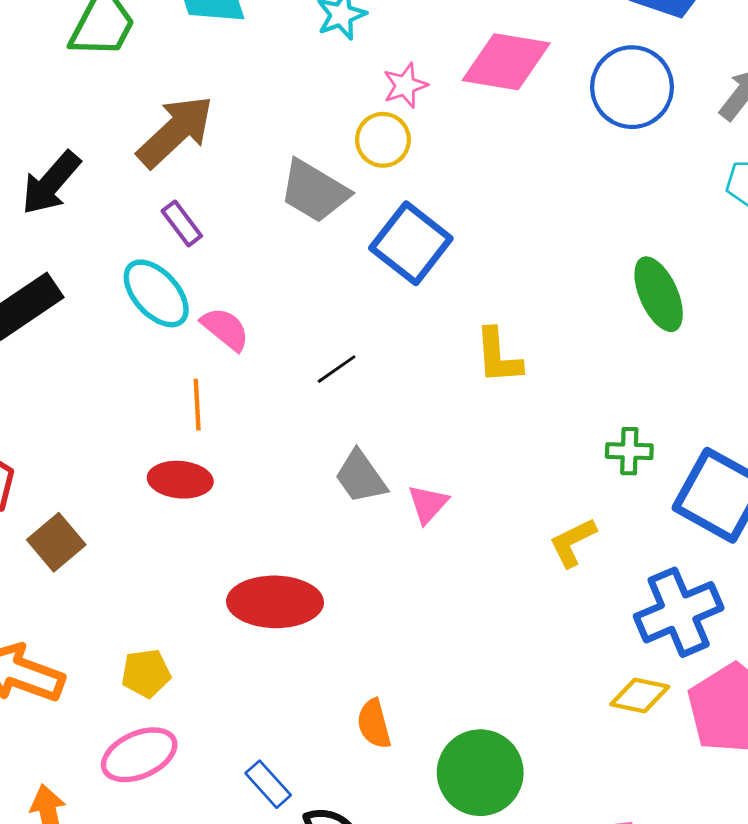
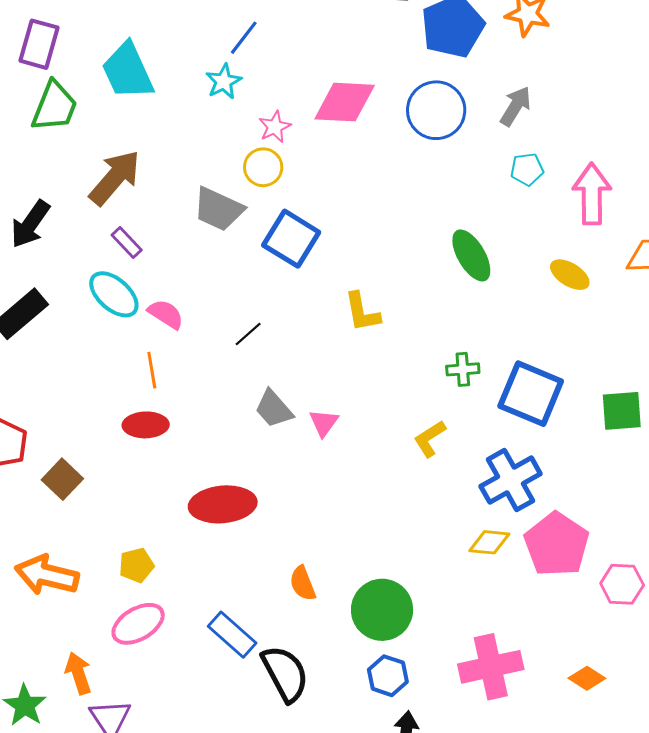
blue rectangle: (268, 784) -> (232, 635), size x1.4

